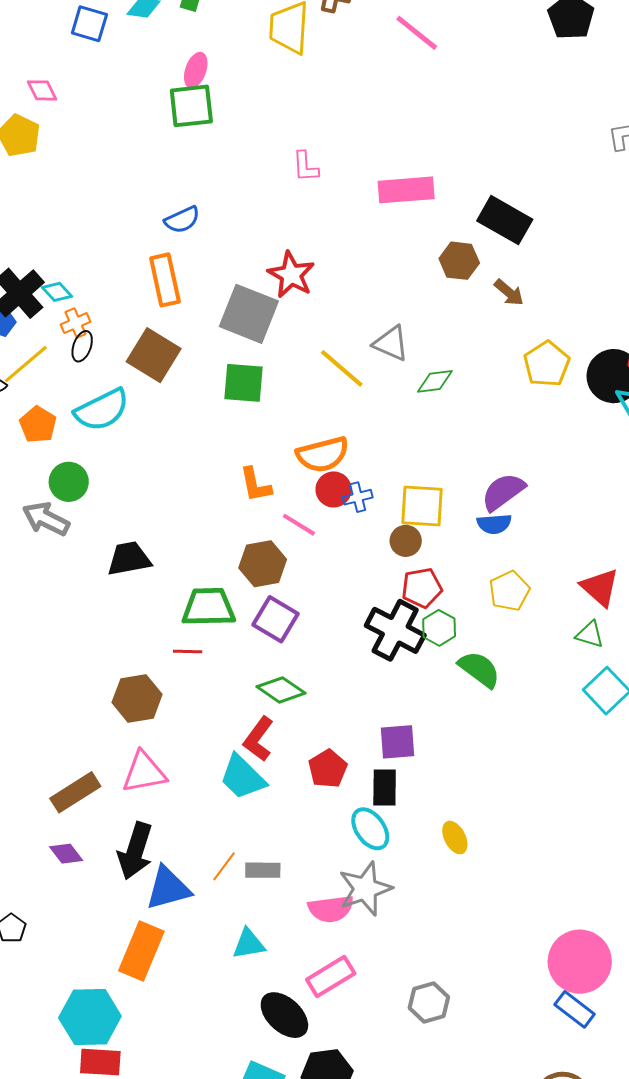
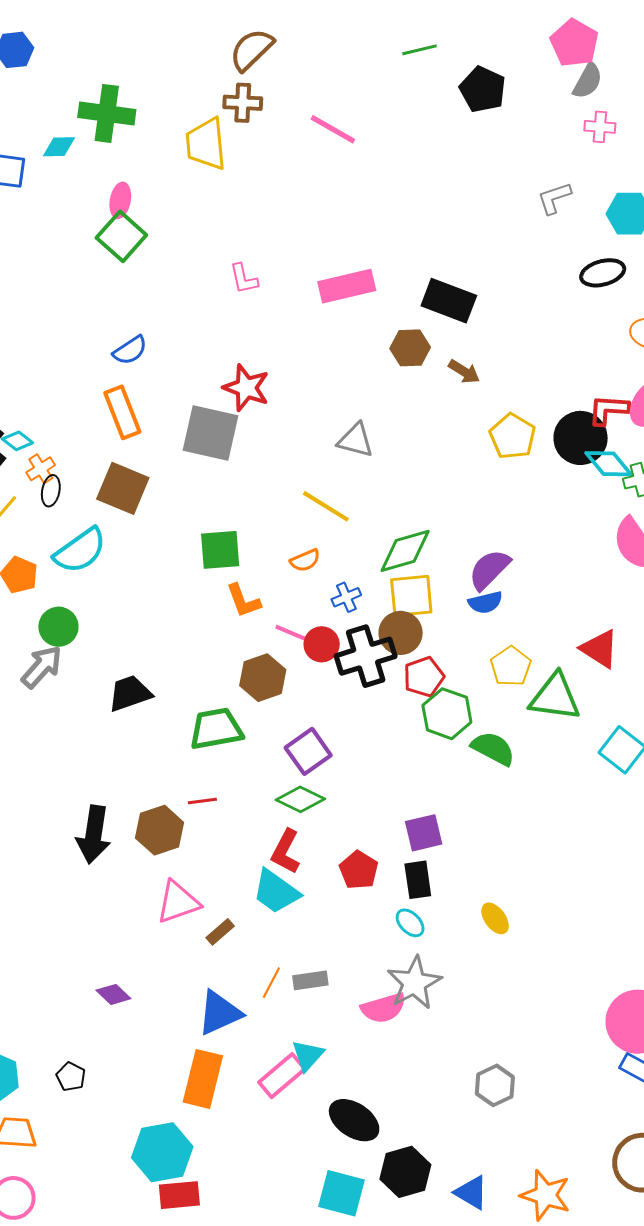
green square: (191, 106) -> (121, 236), turned -33
yellow line: (342, 368) -> (326, 506), moved
green diamond: (435, 381) -> (405, 551), moved, size x1.5
green square: (243, 383) -> (220, 550), moved
orange semicircle: (323, 454) -> (305, 560), size x0.6
red circle: (334, 489) -> (322, 644), moved
gray arrow: (46, 519) -> (42, 667), turned 114
brown circle: (406, 541) -> (401, 633), size x1.4
purple square: (275, 619) -> (308, 751), moved, turned 33
green hexagon: (439, 628) -> (447, 714), size x1.4
black cross: (395, 630) -> (366, 656), moved, turned -36
green triangle: (590, 634) -> (555, 697), moved, size x1.8
red line: (188, 651) -> (202, 801), moved
brown rectangle: (75, 792) -> (220, 932), moved, size x0.6
cyan ellipse: (370, 829) -> (410, 923), size x0.7
black arrow: (135, 851) -> (94, 835), moved
cyan triangle: (249, 944) -> (308, 1055), turned -30
pink rectangle: (331, 977) -> (282, 1076), moved

